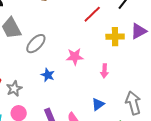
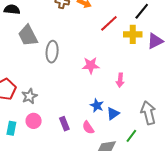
yellow cross: (115, 37) -> (133, 34), moved
gray ellipse: (36, 44) -> (52, 52), turned -40
blue star: (48, 75) -> (97, 105), moved

